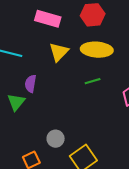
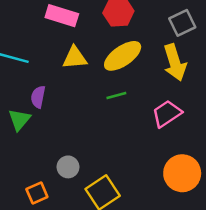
yellow ellipse: (97, 50) -> (123, 56), turned -40
yellow triangle: (59, 52) -> (75, 58), turned 40

